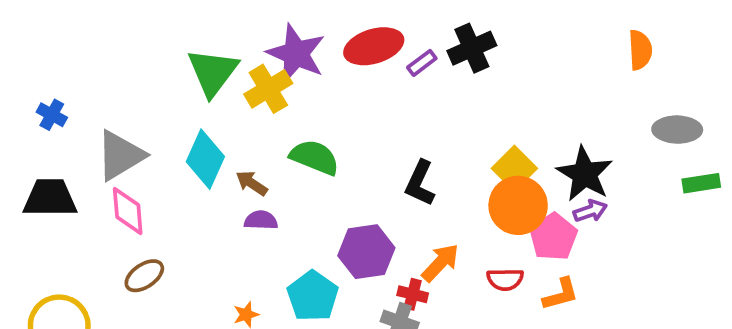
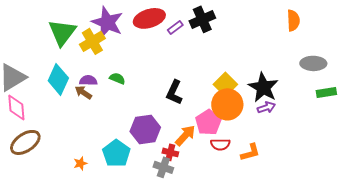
green semicircle: (315, 157) -> (117, 78), size x0.6
purple semicircle: (261, 220) -> (88, 80), moved
pink pentagon: (553, 237) -> (208, 122), moved
brown ellipse: (144, 276) -> (25, 142), size x1.4

